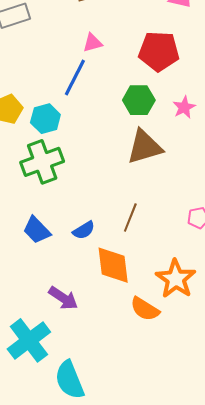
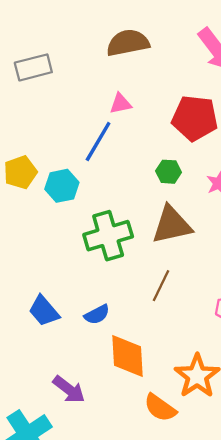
green hexagon: (139, 100) -> (169, 172), size x0.7
green cross: (42, 162) -> (108, 236), moved
brown line: (130, 217) -> (161, 286), moved

